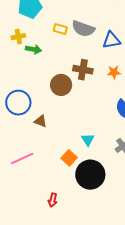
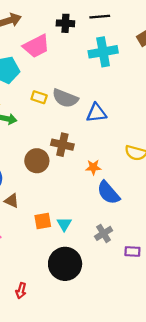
orange star: (114, 72) -> (93, 167), moved
orange square: (69, 158) -> (43, 221), moved, turned 35

